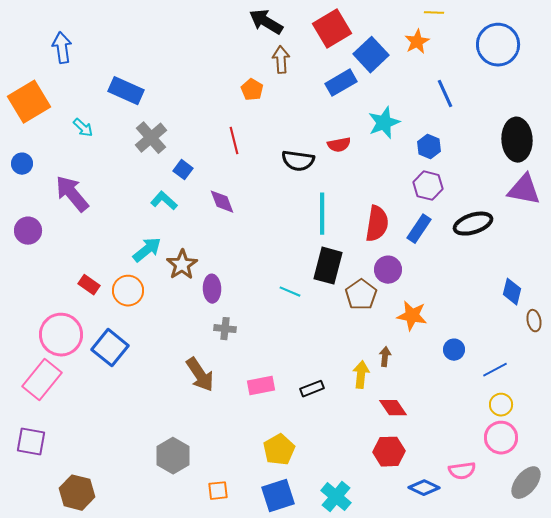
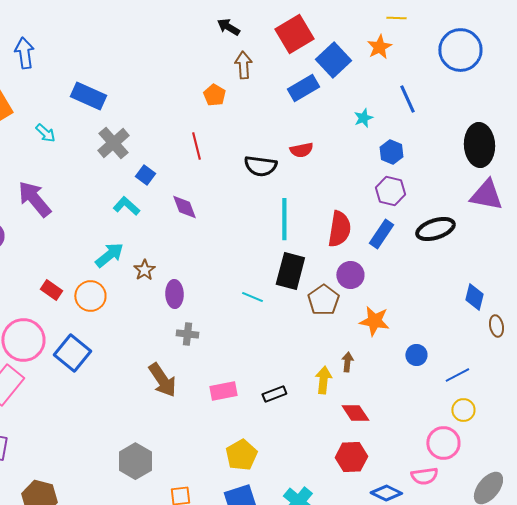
black arrow: (266, 22) -> (228, 27), size x0.7
cyan star: (384, 123) -> (363, 118), moved, size x0.6
brown star: (182, 265) -> (144, 270), size x0.7
pink circle: (501, 438) -> (443, 443), moved

